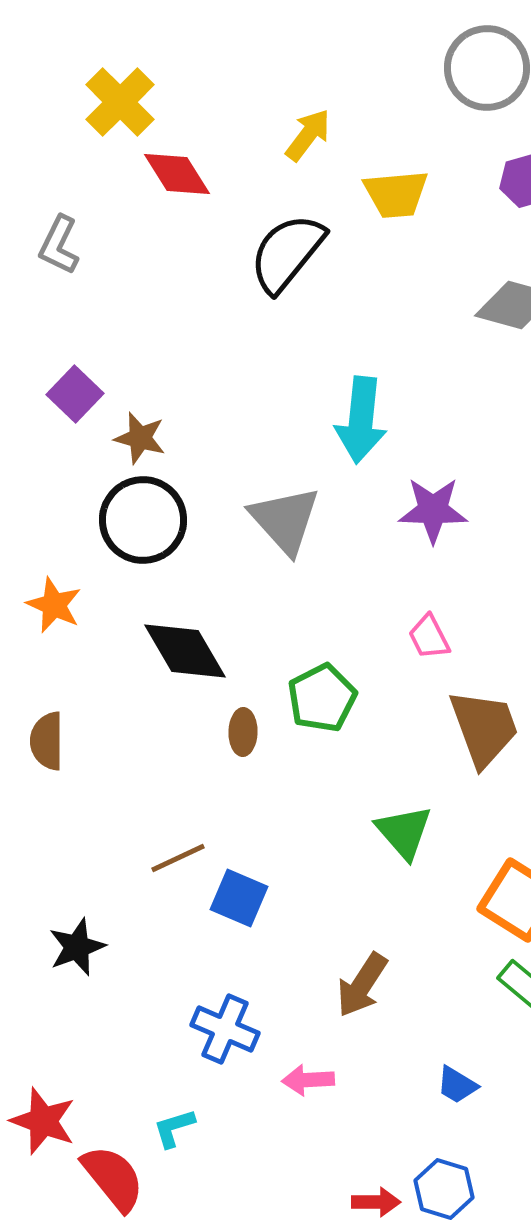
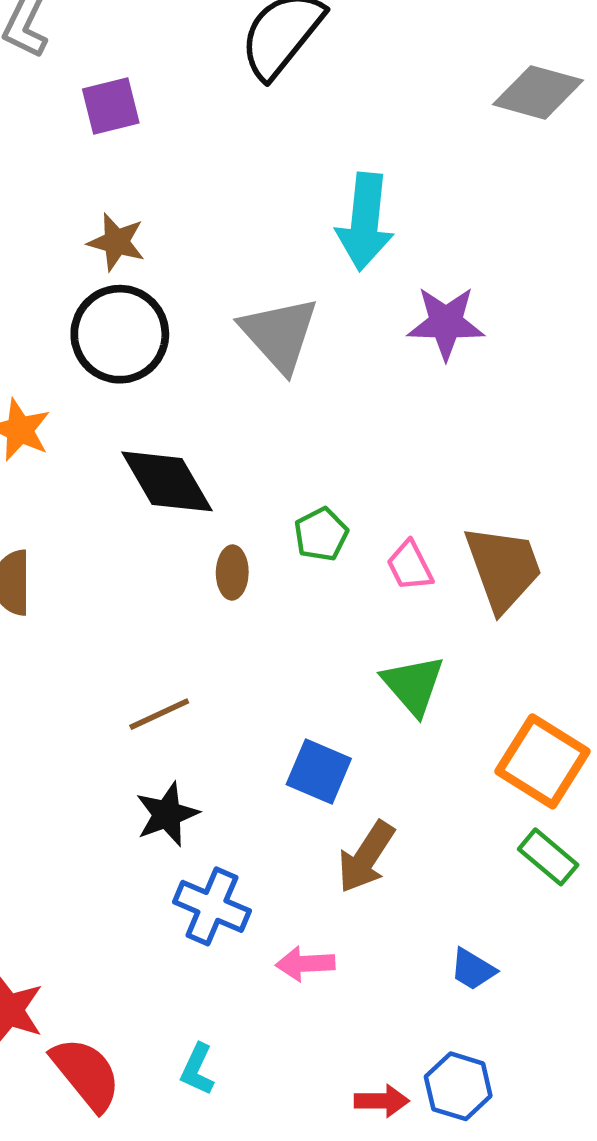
purple square: (75, 394) -> (111, 106), moved, turned 32
pink trapezoid: (429, 637) -> (410, 566), moved
green pentagon: (322, 698) -> (321, 534), size x0.7
blue square: (239, 898) -> (319, 771), moved
black star: (77, 947) -> (167, 814), moved
cyan L-shape: (174, 1128) -> (197, 1069), moved, turned -48

